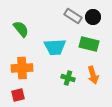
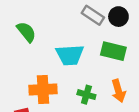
orange cross: (22, 68) -> (43, 89), moved

